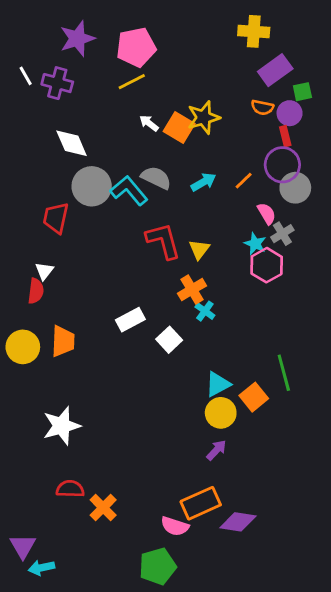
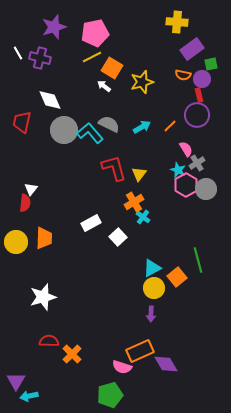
orange square: (179, 128) -> (112, 68), moved
gray circle: (295, 188) -> (206, 189), moved
red trapezoid: (56, 218) -> (22, 122), moved
purple arrow: (216, 450) -> (151, 314), turned 140
purple diamond: (238, 522) -> (166, 364), turned 50

